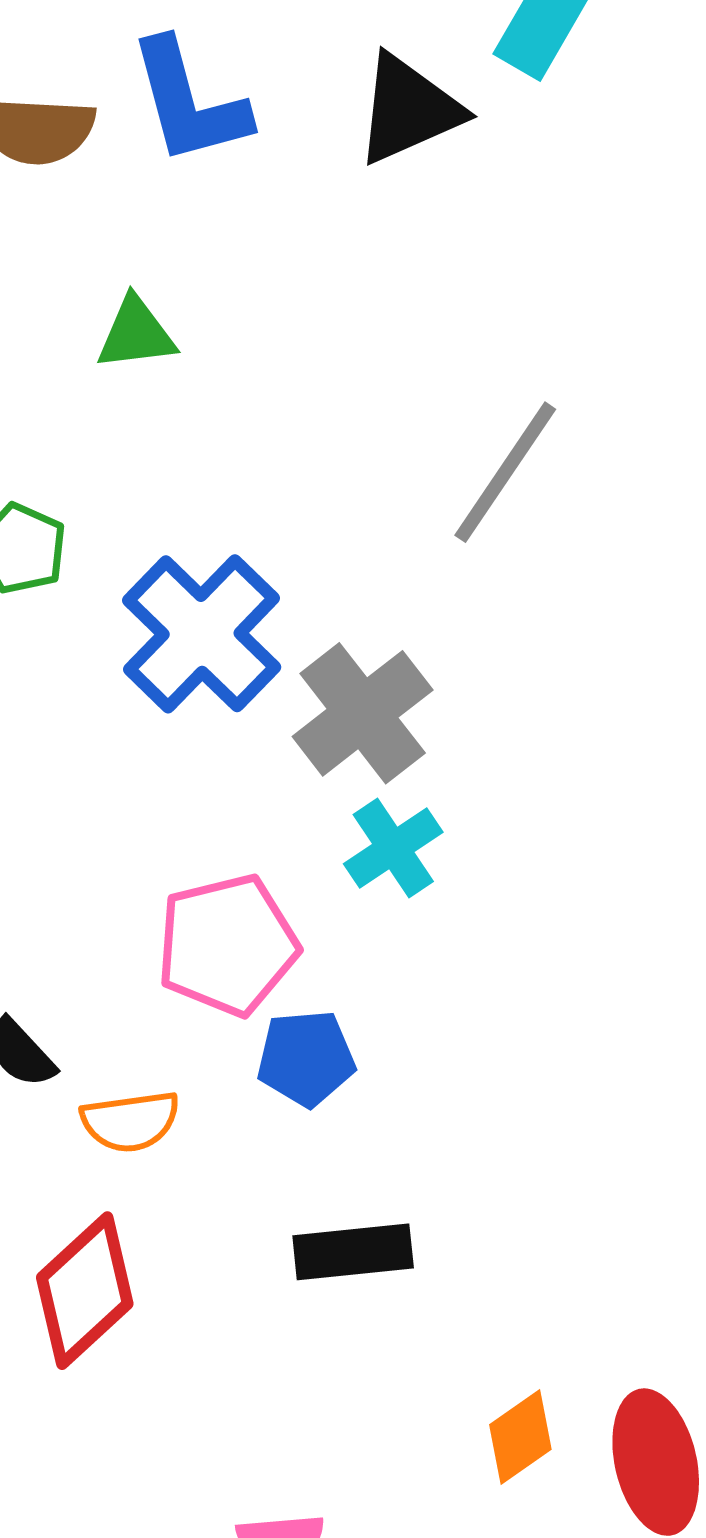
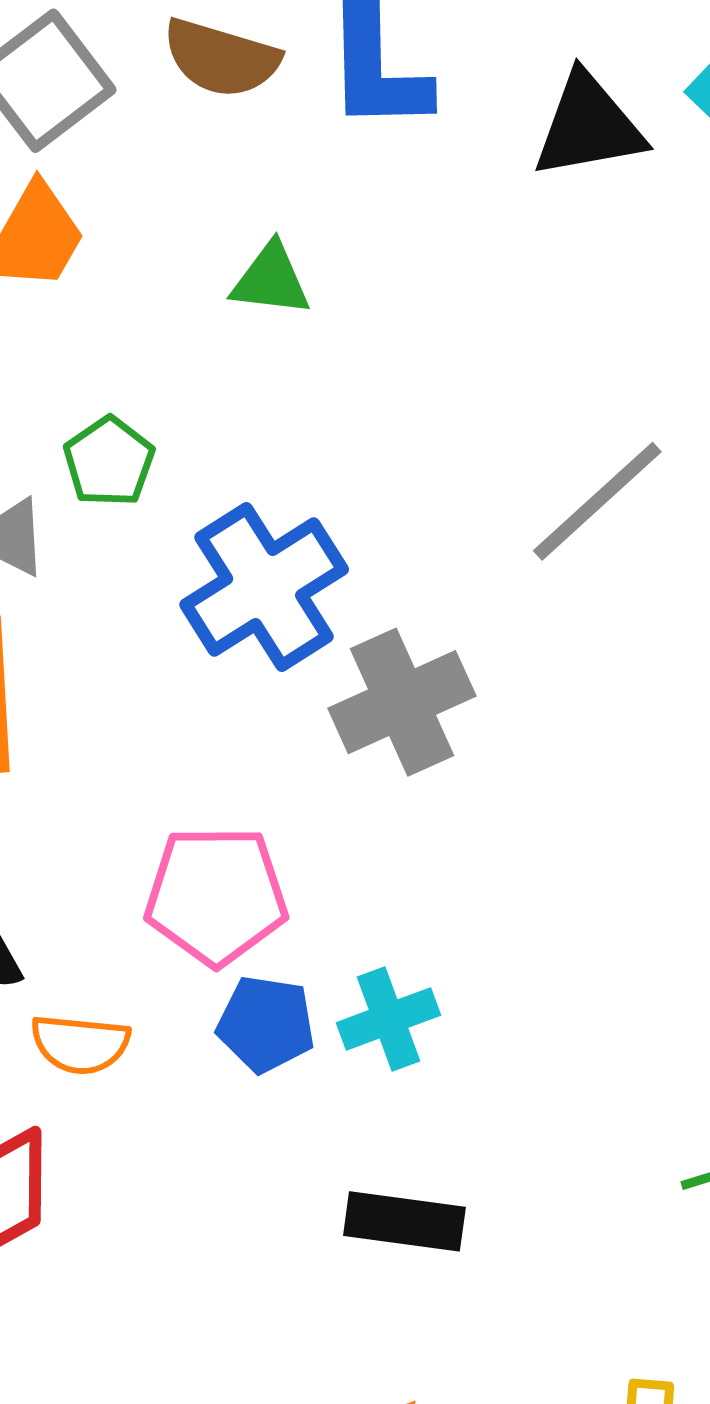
cyan cross: (393, 848) -> (388, 1019), moved
black rectangle: (353, 1252) -> (404, 1221), moved

